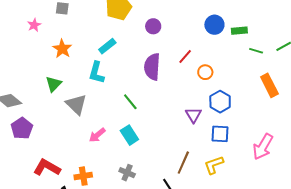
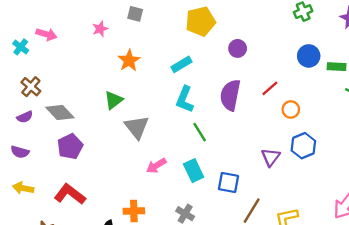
cyan L-shape: (97, 73) -> (185, 99), moved
blue square: (220, 134) -> (228, 183), moved
red L-shape: (47, 167) -> (70, 194), moved

